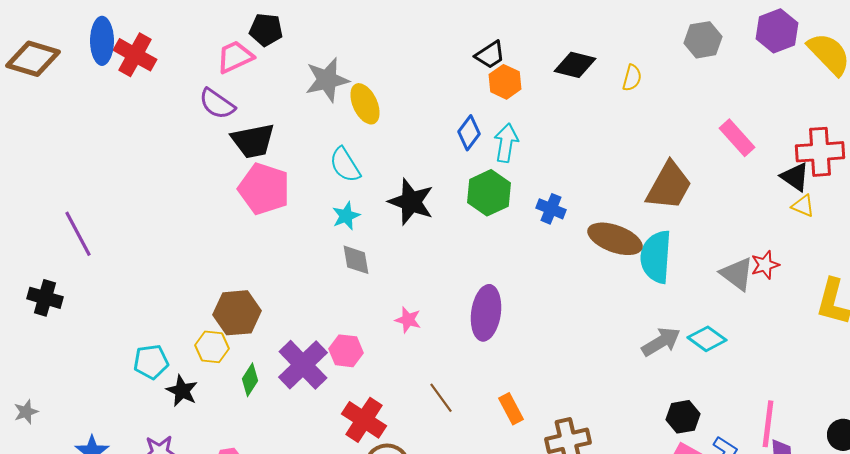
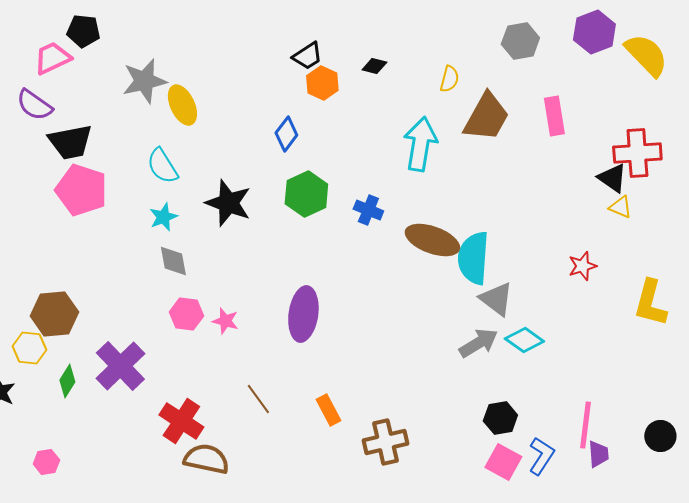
black diamond: (575, 65) -> (374, 66), moved, size x0.6
pink rectangle: (737, 138) -> (554, 116), moved, turned 33
cyan arrow: (506, 143) -> (420, 144), moved, size x1.4
brown trapezoid: (669, 186) -> (486, 117), moved
gray triangle: (737, 274) -> (496, 299), moved
pink hexagon: (346, 351) -> (186, 314), moved

